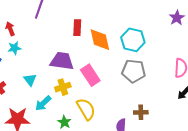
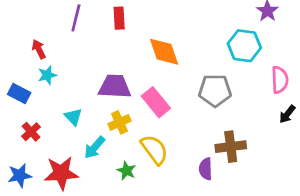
red rectangle: (77, 28) -> (119, 18), moved
cyan hexagon: (133, 40) -> (244, 46), moved
brown cross: (141, 112) -> (231, 147), size x1.5

